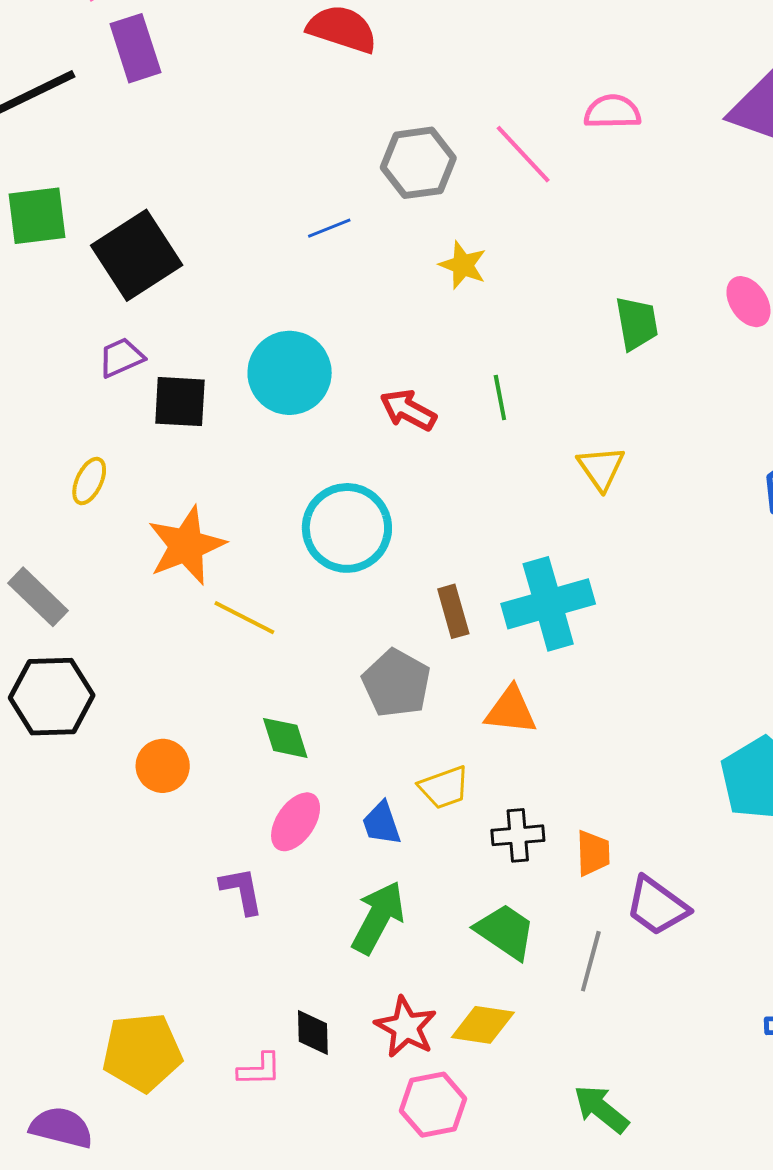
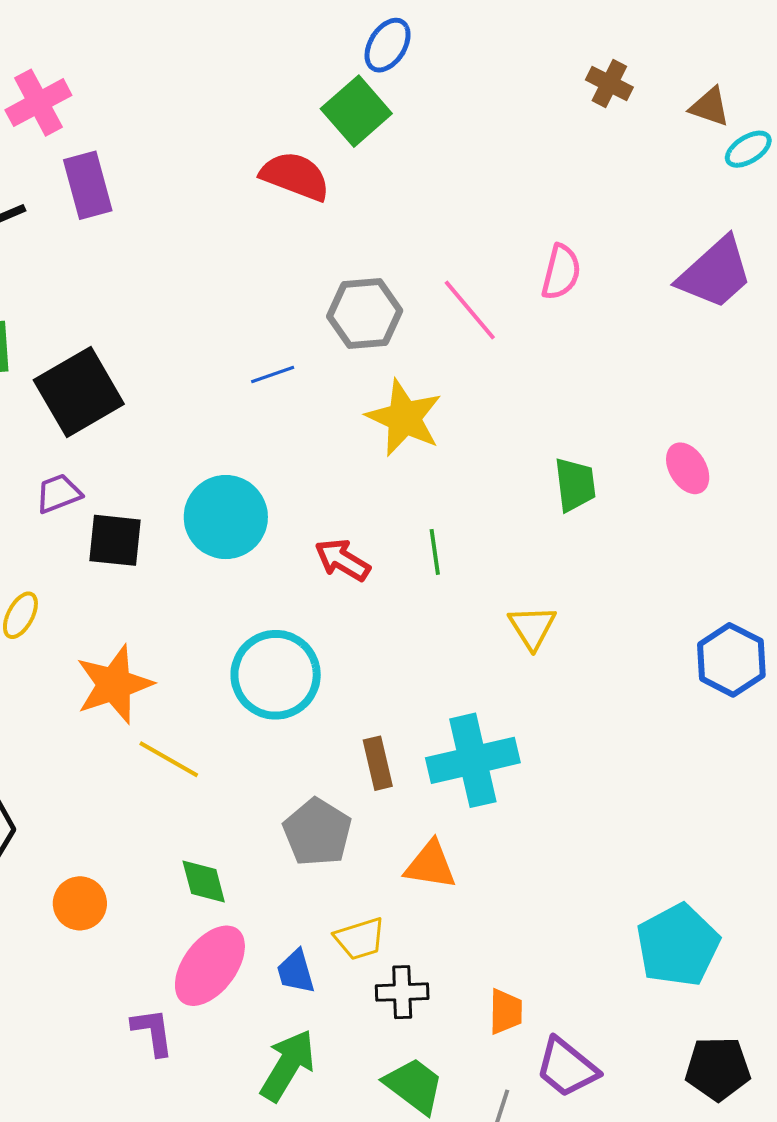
pink semicircle: (612, 112) -> (561, 272), turned 102
yellow star: (463, 265) -> (404, 418), size x1.6
pink ellipse: (296, 822) -> (210, 966), size x1.4
black cross: (518, 835) -> (402, 992), moved

